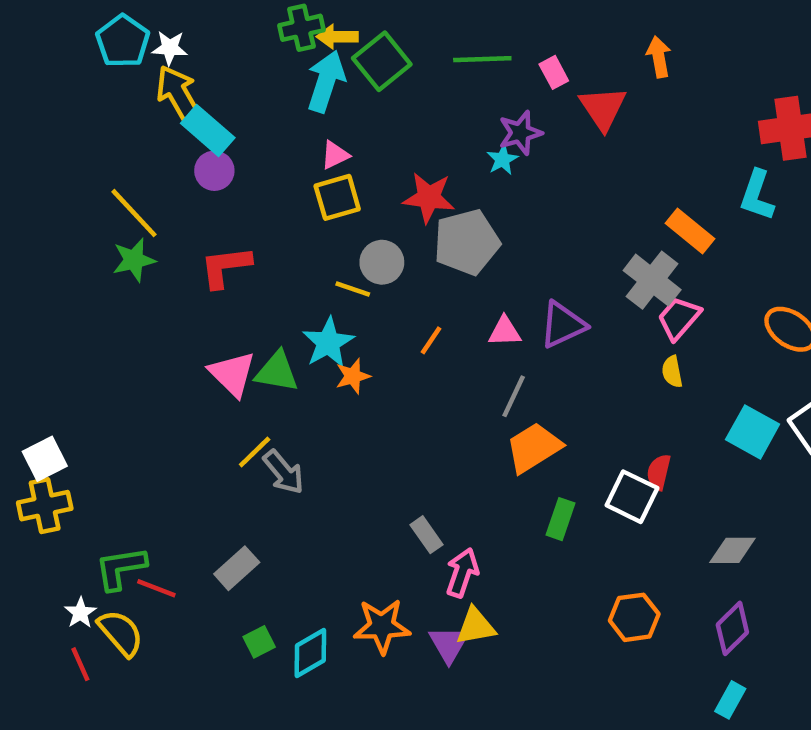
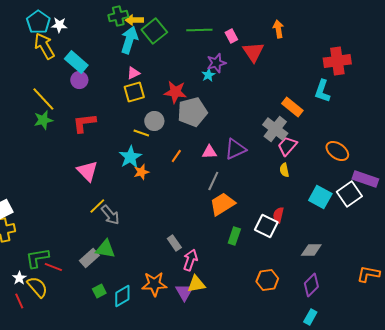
yellow arrow: (179, 95) -> (44, 46), moved
green triangle: (277, 372) -> (105, 249), moved

